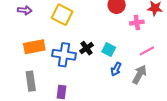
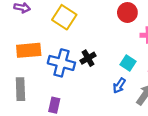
cyan square: (109, 50) -> (128, 63), moved

